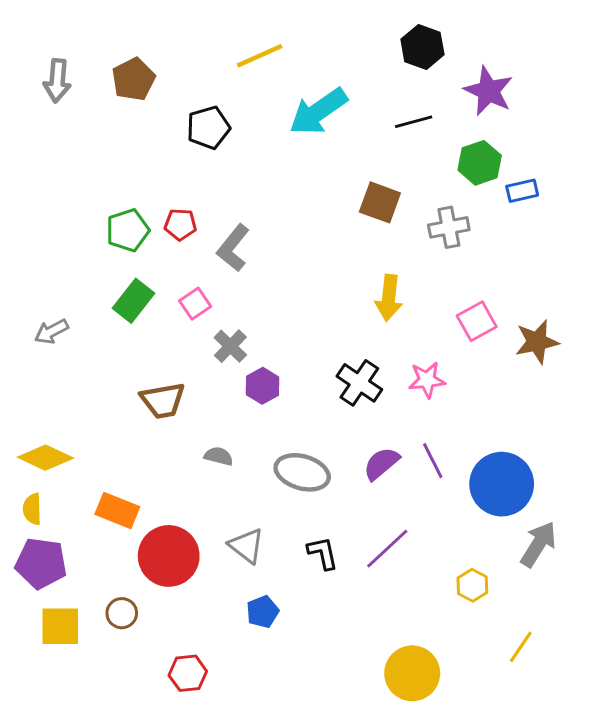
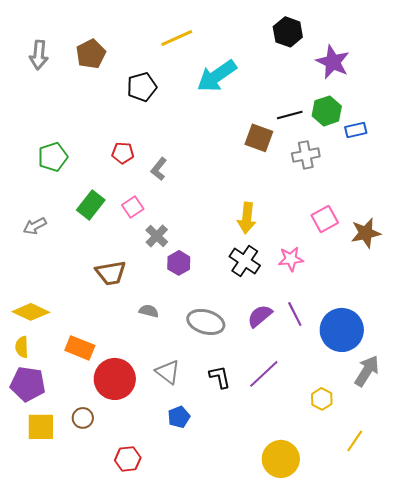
black line: (414, 122) -> (290, 115), moved
green pentagon: (128, 230) -> (53, 157), moved
gray L-shape: (233, 248) -> (159, 169), size x0.7
yellow arrow: (389, 298) -> (247, 218), moved

